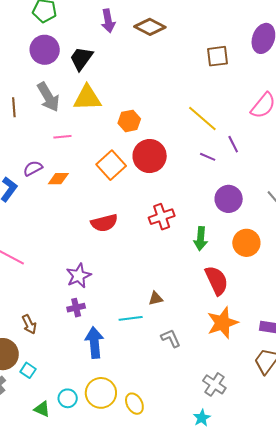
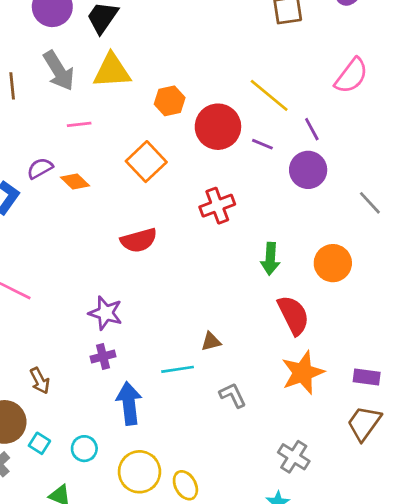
red circle: (150, 156) -> (218, 127), moved
purple line: (208, 157) -> (262, 144), moved
orange diamond: (58, 179) -> (75, 181), turned 45
purple circle: (229, 199) -> (308, 170), moved
red cross: (162, 217) -> (217, 206), moved
purple star: (79, 276) -> (106, 313), turned -30
cyan circle: (68, 398) -> (84, 449), moved

